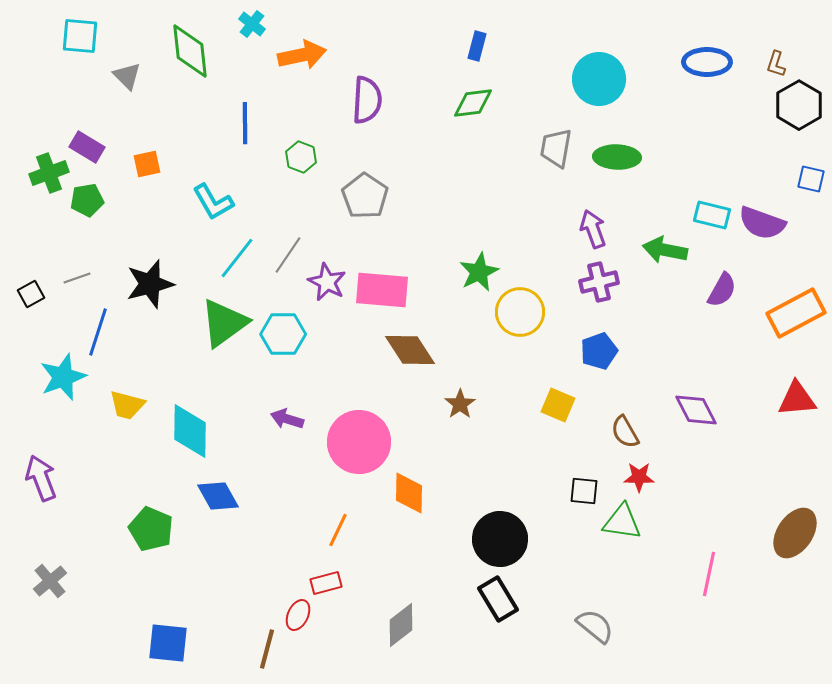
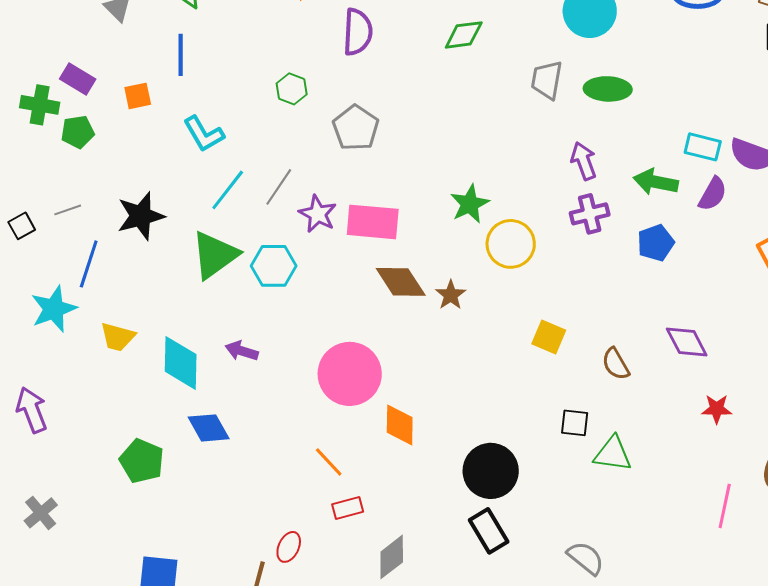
blue line: (245, 123) -> (181, 55), moved
green cross: (49, 173) -> (40, 105), turned 30
purple semicircle: (722, 290) -> (713, 194), moved
blue pentagon: (599, 351) -> (656, 243), moved
brown star: (460, 404) -> (451, 295), moved
purple arrow: (287, 419) -> (242, 351), moved
red star: (639, 477) -> (717, 409), moved
orange line: (338, 530) -> (329, 462), turned -68
pink line: (709, 574) -> (725, 506), moved
red rectangle: (326, 583) -> (348, 508), moved

